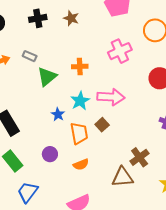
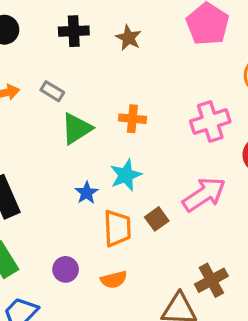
pink cross: (120, 51) -> (210, 122), moved
pink arrow: (111, 97) -> (204, 194), moved, turned -44
purple circle: (50, 154) -> (66, 269), moved

